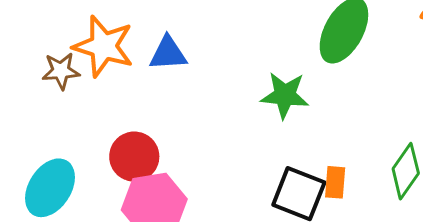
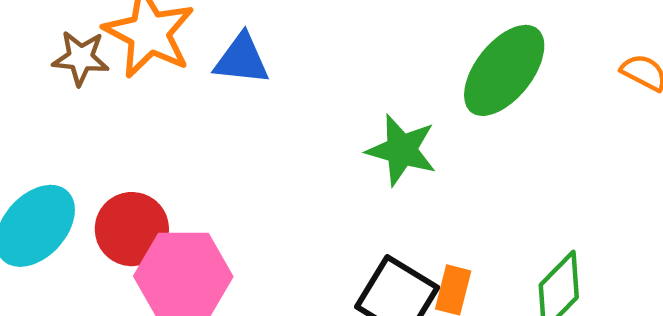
red circle: (134, 157) -> (132, 229), moved

